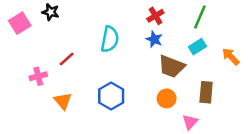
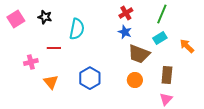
black star: (51, 12) -> (45, 17), moved
cyan semicircle: (110, 39) -> (77, 29), moved
red line: (67, 59) -> (54, 48), turned 40
pink triangle: (190, 122) -> (166, 99), moved

